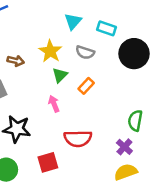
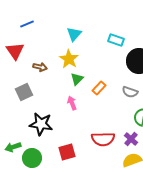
cyan triangle: (73, 21) -> (74, 34), moved
gray semicircle: (85, 52) -> (130, 92), moved
red semicircle: (78, 138) -> (103, 139), moved

